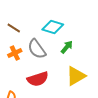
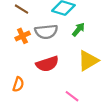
gray semicircle: (37, 49) -> (46, 32), turned -60

